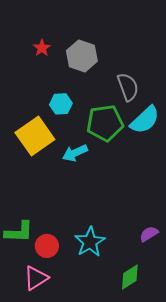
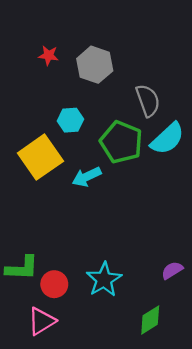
red star: (42, 48) -> (49, 55), turned -30
green pentagon: (105, 123) -> (121, 142), turned 30

